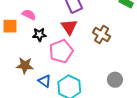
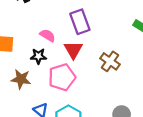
pink semicircle: (29, 15) -> (48, 35), moved
brown star: (25, 65) -> (21, 79), moved

